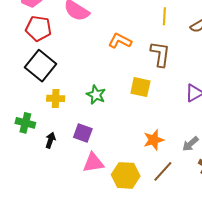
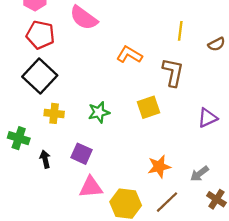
yellow square: (140, 87) -> (149, 107), turned -35
green star: (96, 95) -> (99, 112), turned 30
black arrow: (50, 140) -> (45, 159), turned -35

